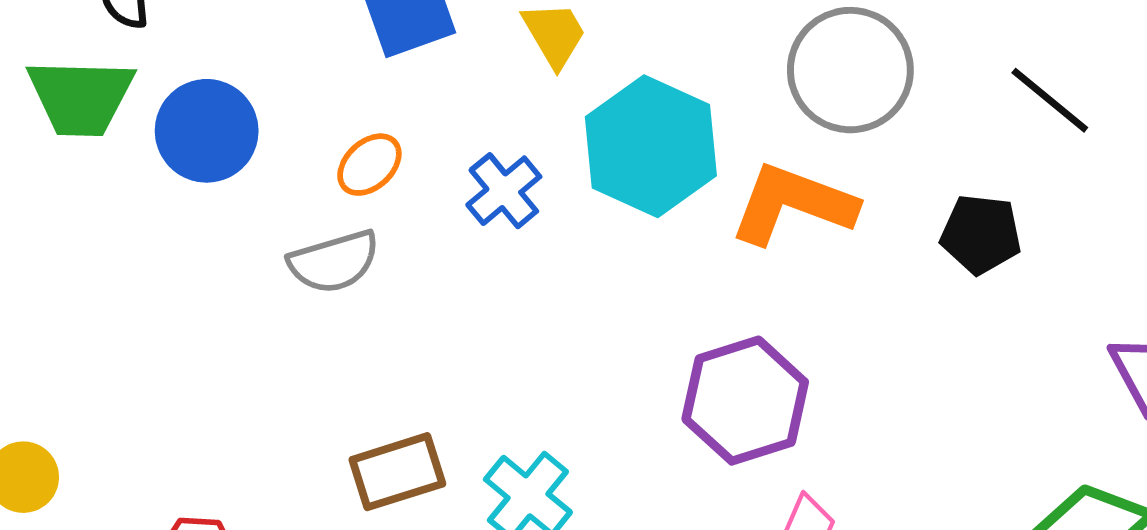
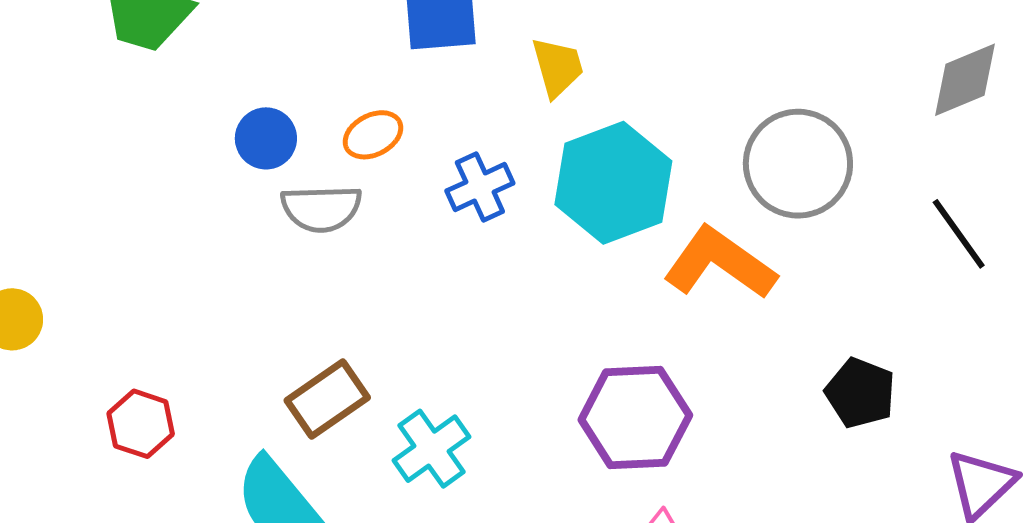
blue circle: (207, 131) -> (266, 138), moved, size x0.7
black pentagon: (981, 234) -> (860, 393), moved
brown rectangle: (397, 472) -> (327, 399), turned -32

